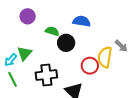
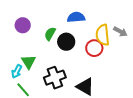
green semicircle: (52, 31) -> (50, 34), turned -64
yellow semicircle: (105, 57) -> (103, 35), moved
red circle: (90, 66) -> (94, 48), moved

